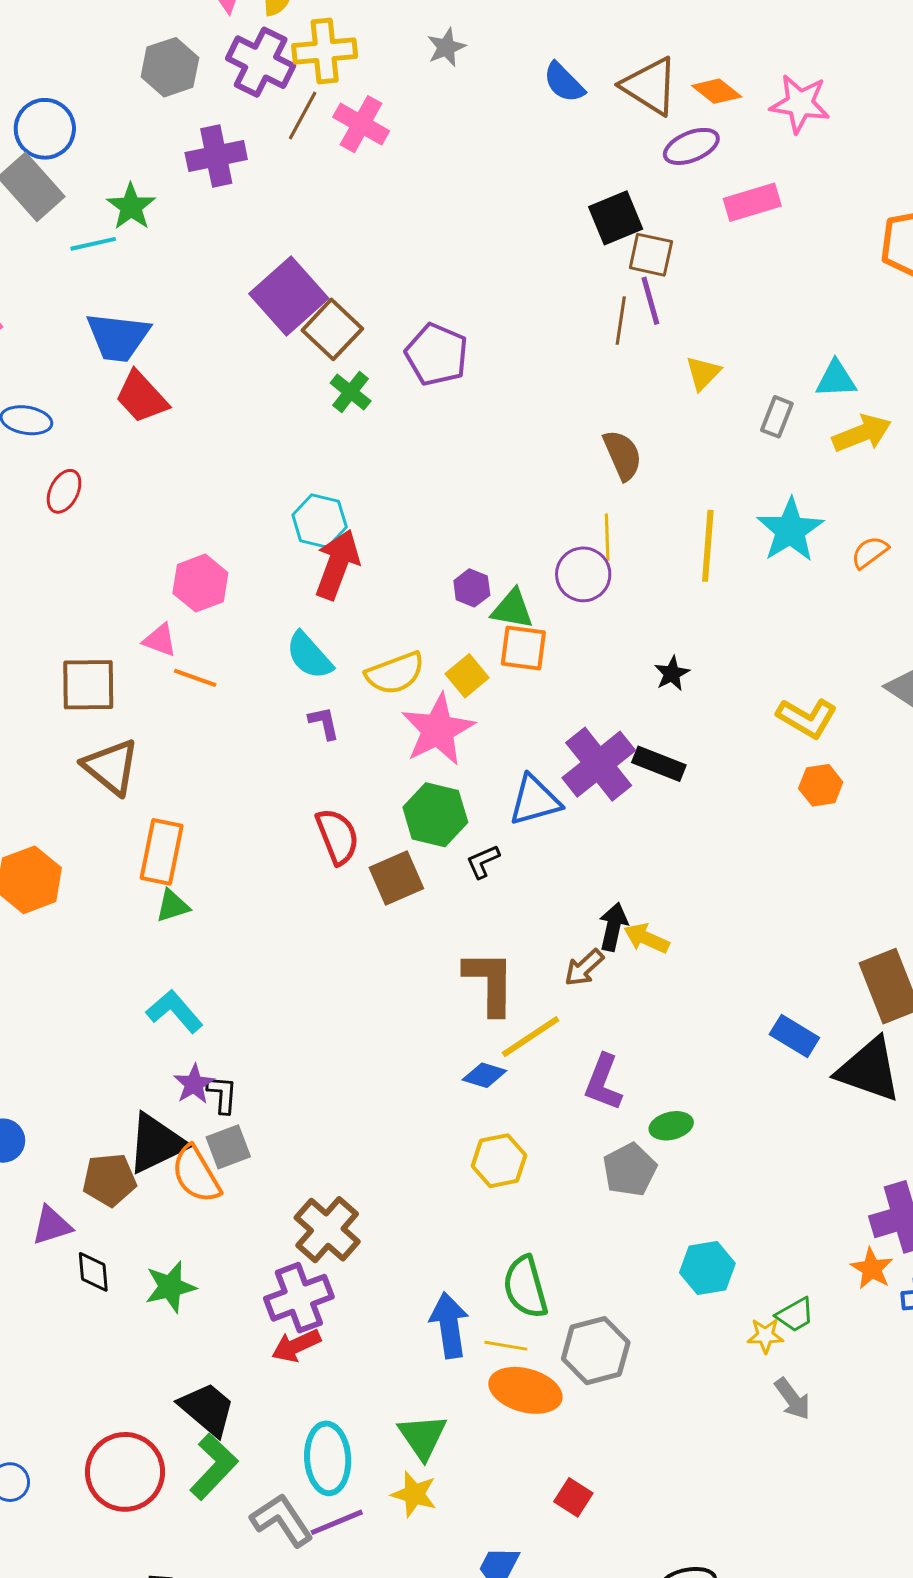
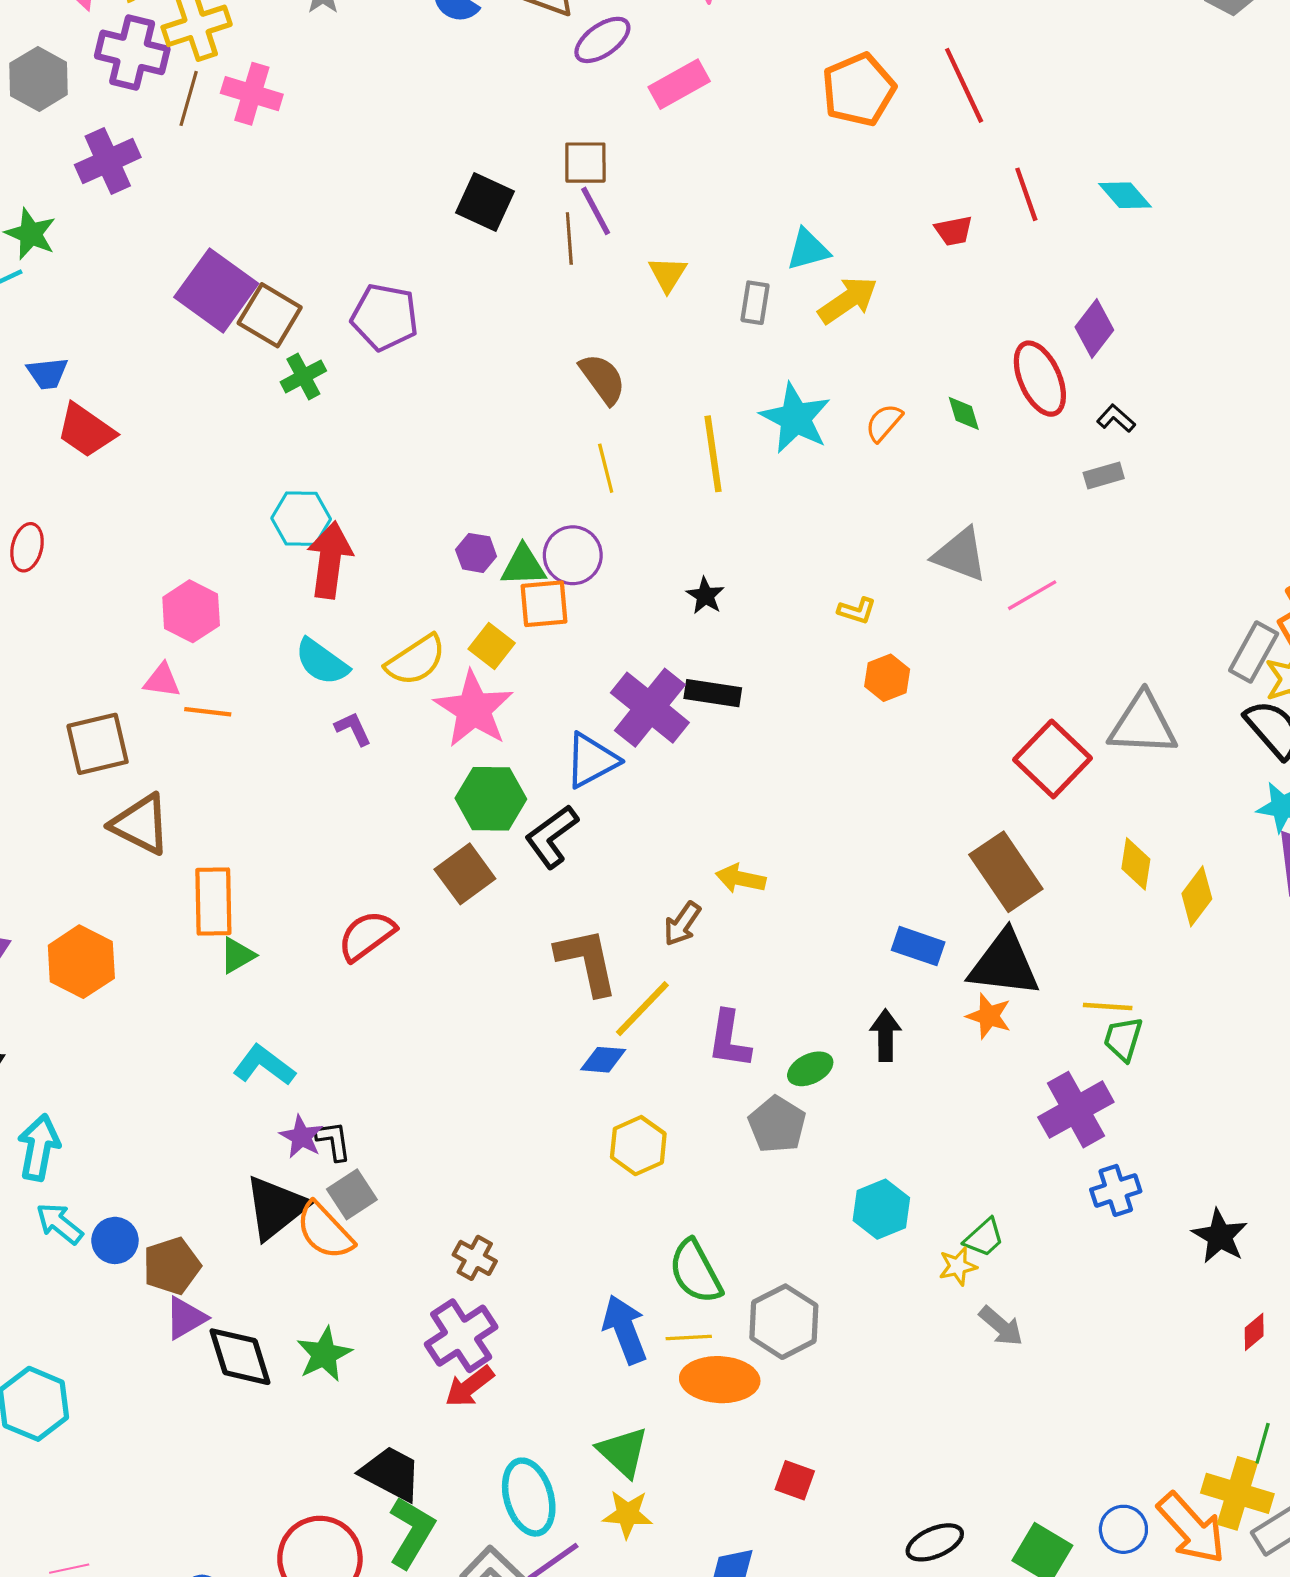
black square: (616, 218) -> (485, 202), moved, turned -30
blue trapezoid: (118, 337) -> (47, 373), size x0.6
green cross: (351, 392) -> (303, 376), turned 36
purple circle: (583, 574) -> (573, 555), moved
yellow L-shape: (807, 718) -> (857, 611), size x0.6
red semicircle: (337, 836) -> (367, 936), moved, turned -92
black L-shape: (483, 862) -> (552, 837), size x1.6
black arrow: (613, 927) -> (886, 1035), moved
brown pentagon: (109, 1180) -> (172, 1266), moved
brown cross: (327, 1230) -> (475, 1258), size x0.6
orange star: (872, 1269) -> (989, 1016), moved
black diamond: (93, 1272) -> (240, 1357), size x1.6

